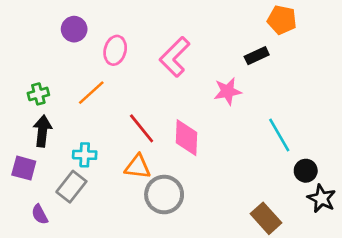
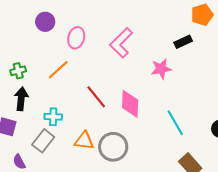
orange pentagon: (282, 20) -> (202, 15), turned -30
cyan line: (279, 135) -> (175, 123), moved
orange triangle: (138, 167) -> (84, 141), moved

